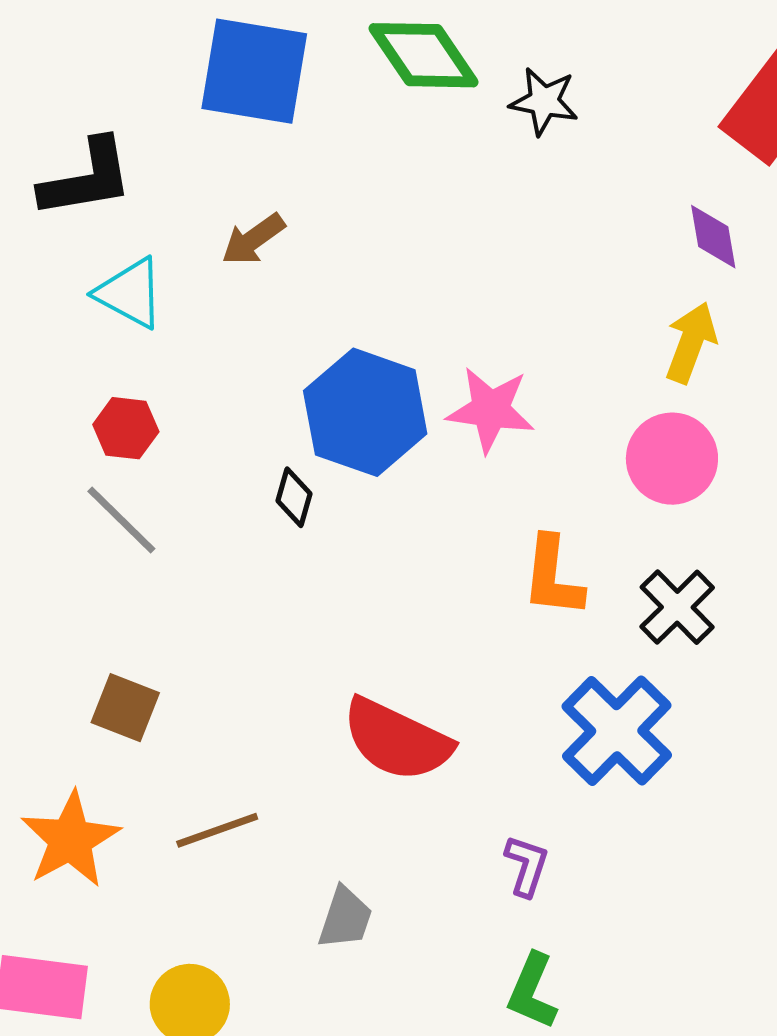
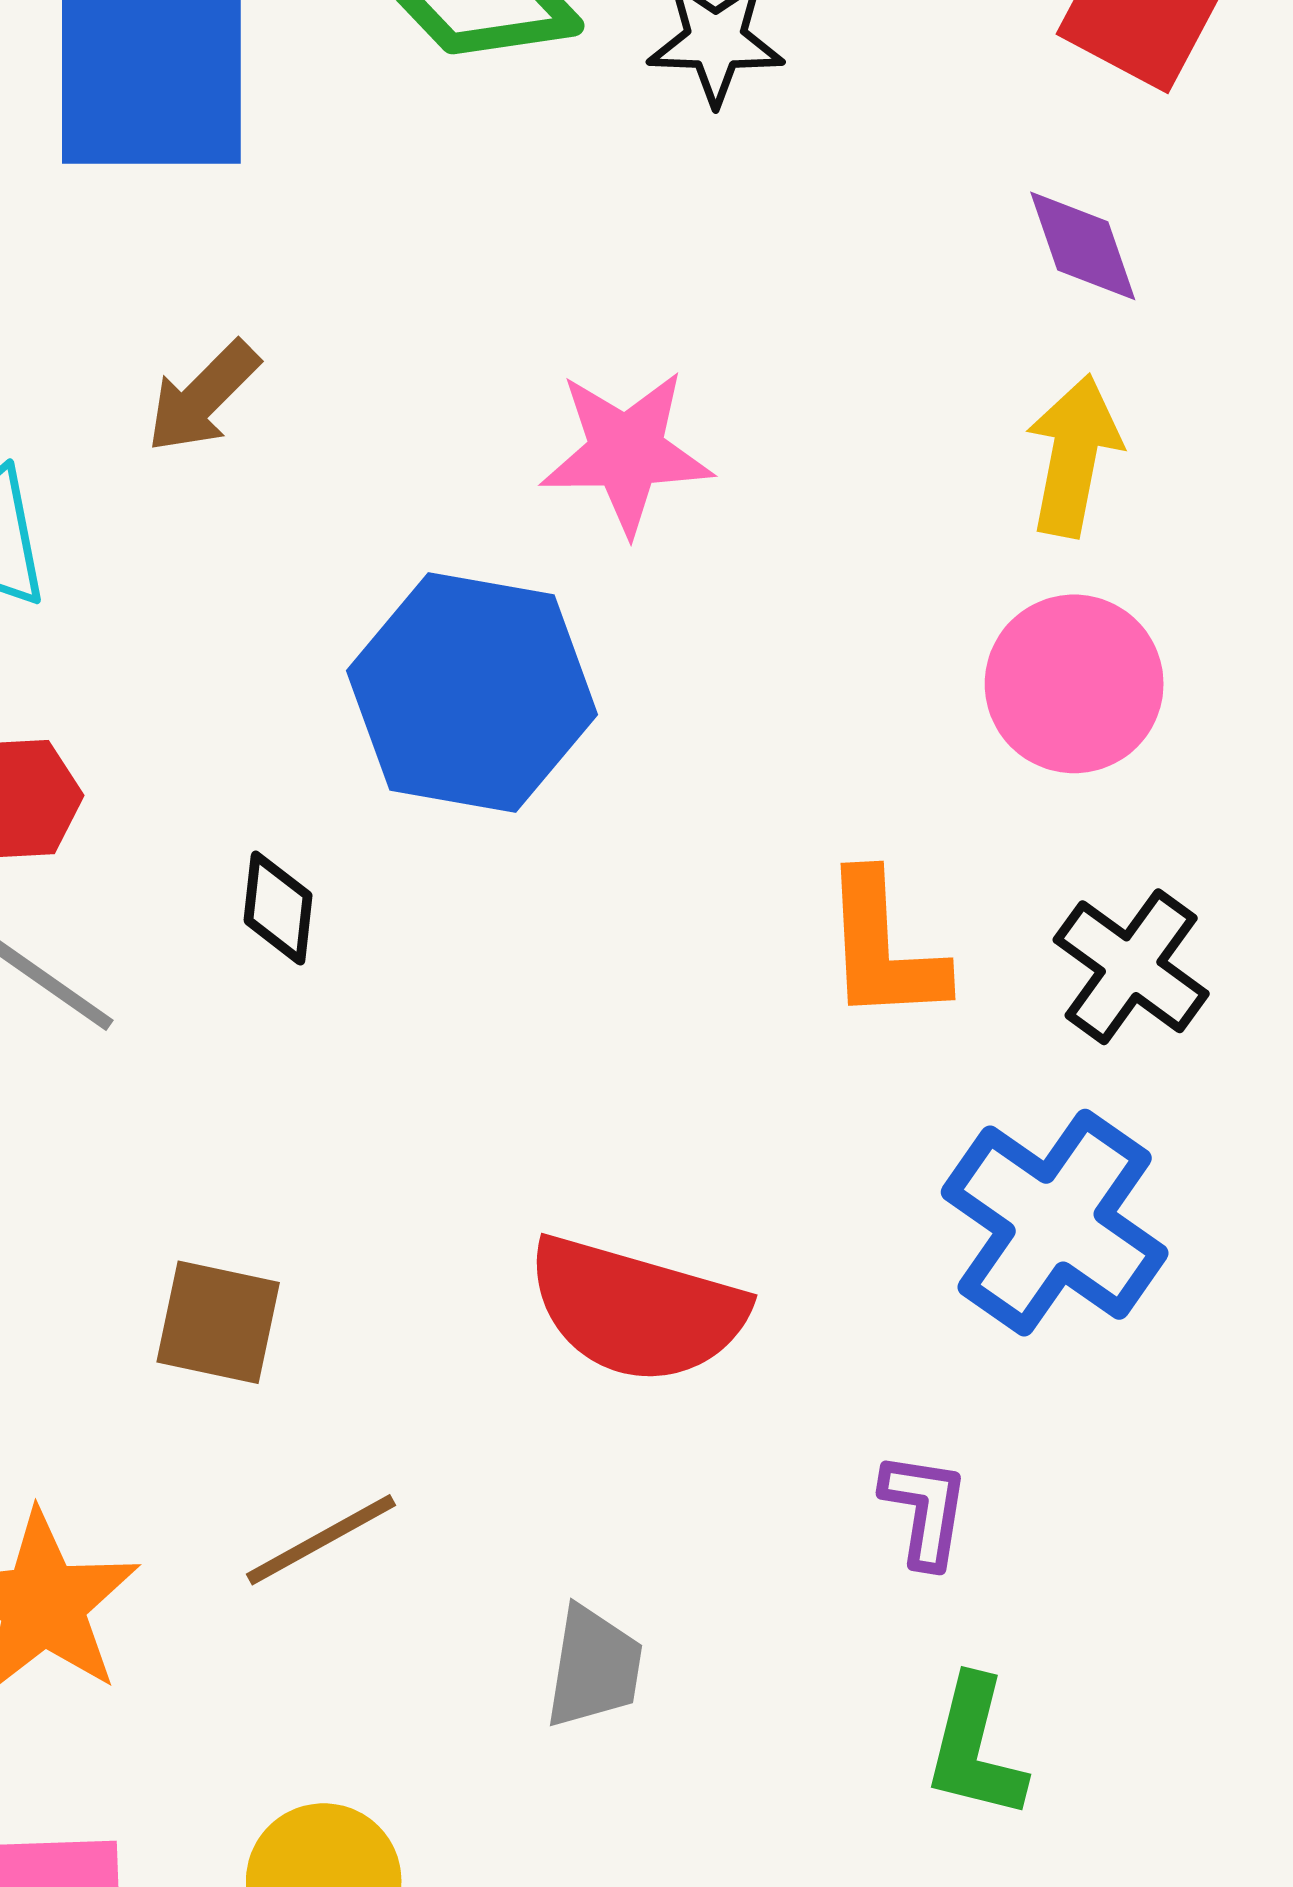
pink star: (491, 410) -> (626, 452), moved
black diamond: (294, 497) -> (278, 908), moved
brown square: (125, 708) -> (218, 1322), moved

